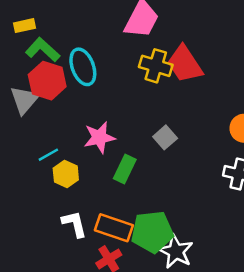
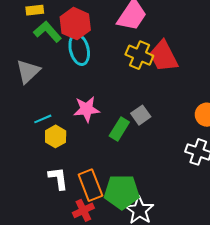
red hexagon: (47, 81) -> (75, 24), moved
green rectangle: (125, 169) -> (119, 129), moved
orange rectangle: (114, 228) -> (90, 185), turned 44

